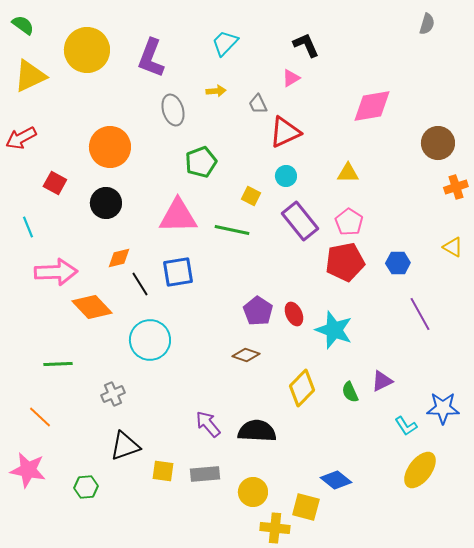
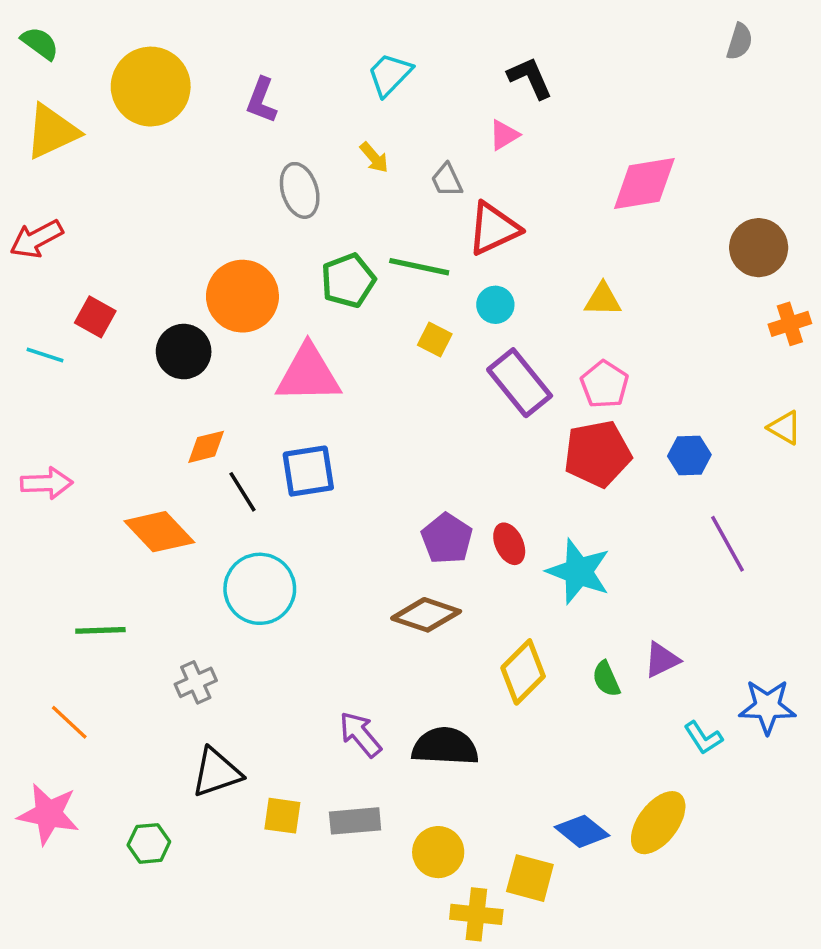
purple L-shape: (151, 58) -> (262, 100), size x0.7
yellow arrow: (216, 91) -> (374, 158), turned 54
orange circle: (110, 147) -> (242, 296), moved
cyan line: (28, 227) -> (45, 355), moved, turned -50
green line: (232, 230) -> (419, 267), moved
pink arrow: (56, 272) -> (47, 483), moved, size x0.7
brown diamond: (246, 355) -> (426, 615), size x1.4
yellow ellipse: (420, 470) -> (658, 823), moved

